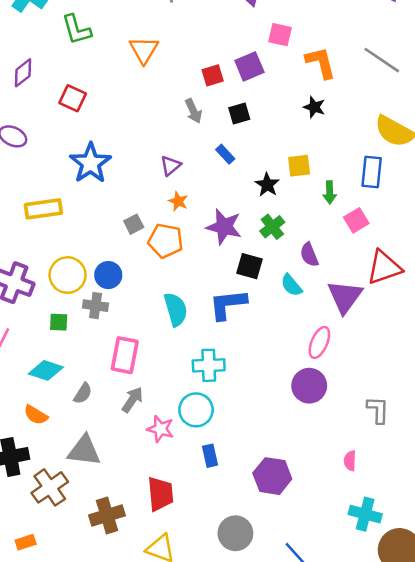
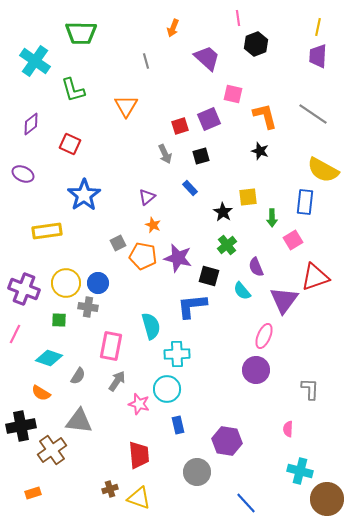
purple star: (224, 227) -> (178, 258), moved
cyan semicircle: (176, 309) -> (151, 326), moved
brown cross: (107, 515) -> (110, 489), moved, size x0.6
gray circle: (235, 533) -> (197, 472), moved

